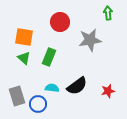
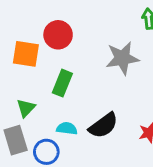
red circle: (60, 22) -> (58, 35), moved
green triangle: (24, 58) -> (26, 108), moved, turned 32

